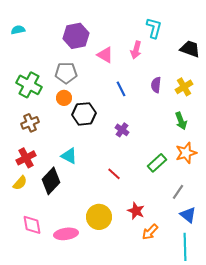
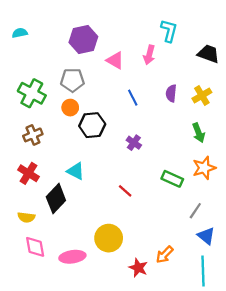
red cross: (26, 158) -> (29, 173), turned -30
green rectangle: (157, 163) -> (172, 179), turned 66
yellow semicircle: (20, 183) -> (26, 217), moved, turned 56
red star: (136, 211) -> (138, 268), moved

